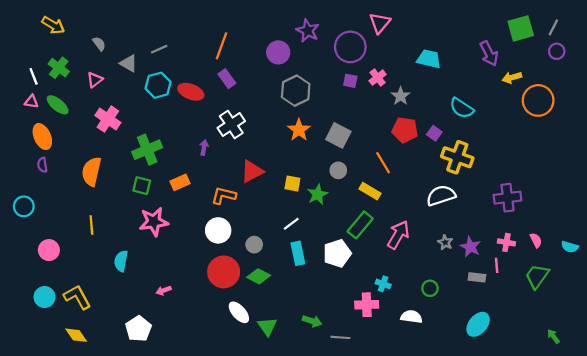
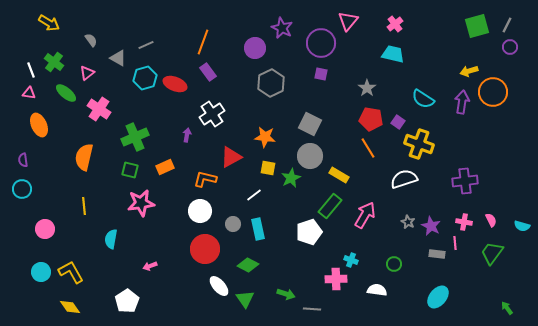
purple arrow: (489, 54) -> (462, 102), moved, turned -145
pink cross: (378, 78) -> (395, 24), moved
green ellipse: (58, 105) -> (66, 93), moved
orange star: (299, 130) -> (265, 137), moved, turned -30
orange line: (383, 163) -> (368, 148), moved
purple semicircle: (42, 165) -> (23, 160), moved
gray circle: (338, 170) -> (310, 156), size x1.6
white line: (291, 224) -> (254, 195), moved
cyan rectangle: (298, 253) -> (258, 229), moved
green diamond: (259, 276) -> (248, 265), moved

